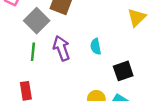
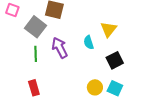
yellow triangle: (137, 17) -> (109, 29), moved

